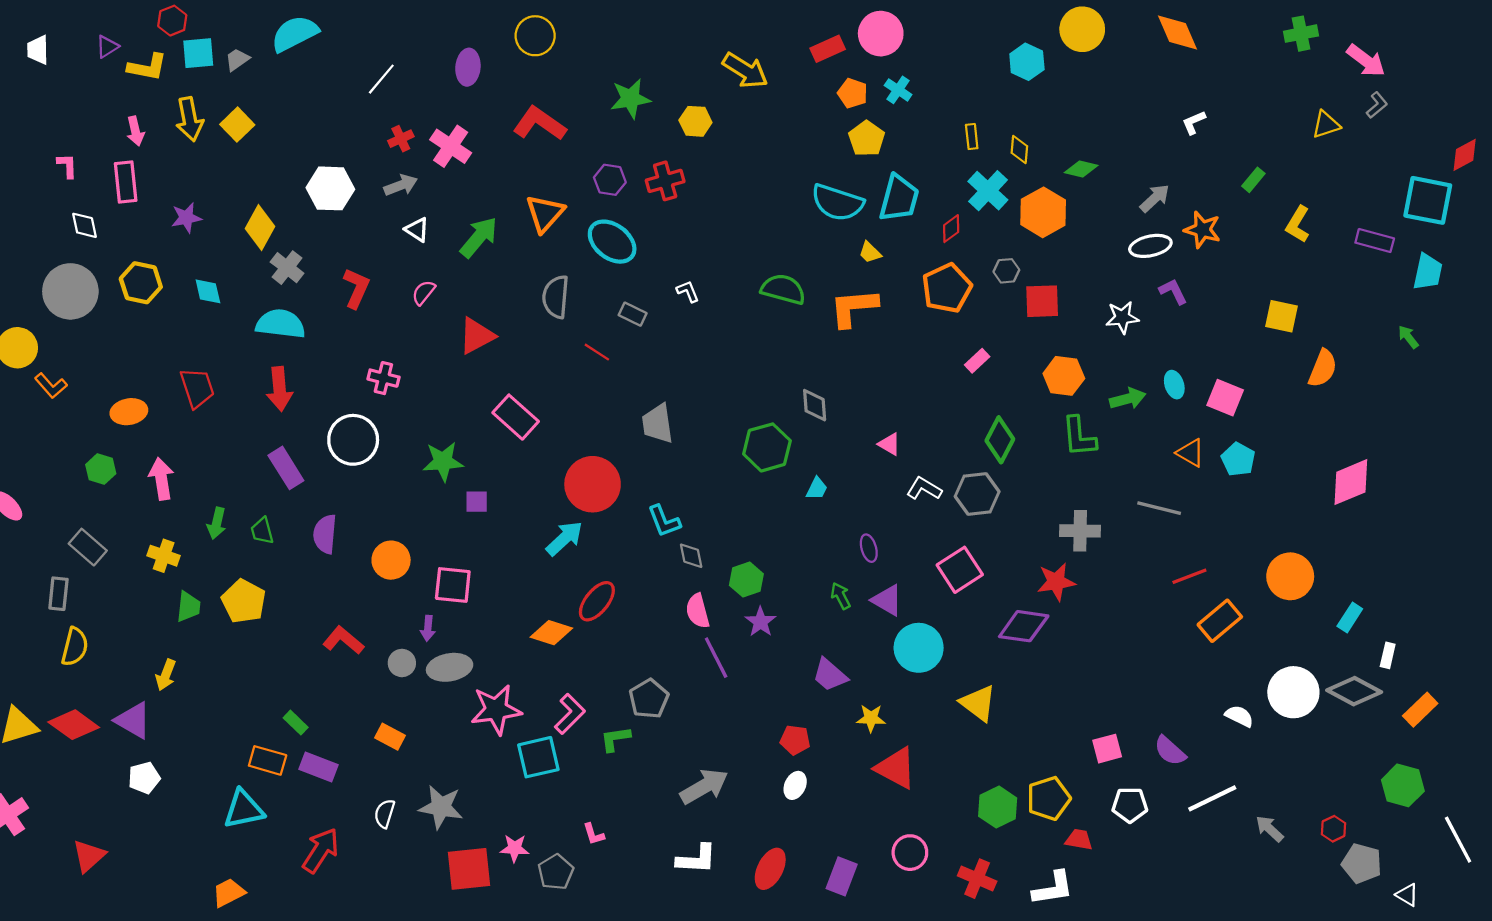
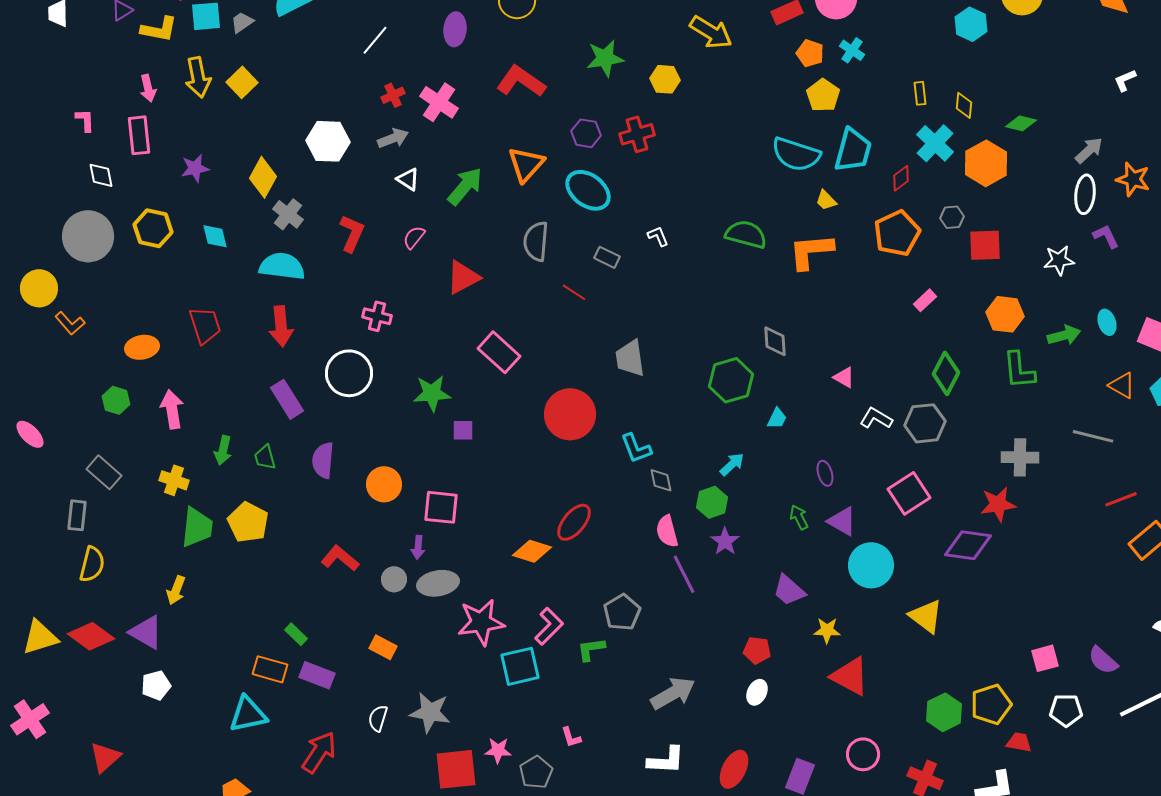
white ellipse: (1150, 246) -> (1085, 194), turned -72
cyan arrow: (564, 538) -> (732, 464), moved, size x0.7
green trapezoid: (188, 607) -> (197, 527), size x1.4

